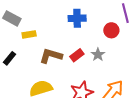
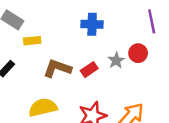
red circle: (111, 30) -> (138, 53), moved
gray star: (98, 55) -> (116, 60), moved

